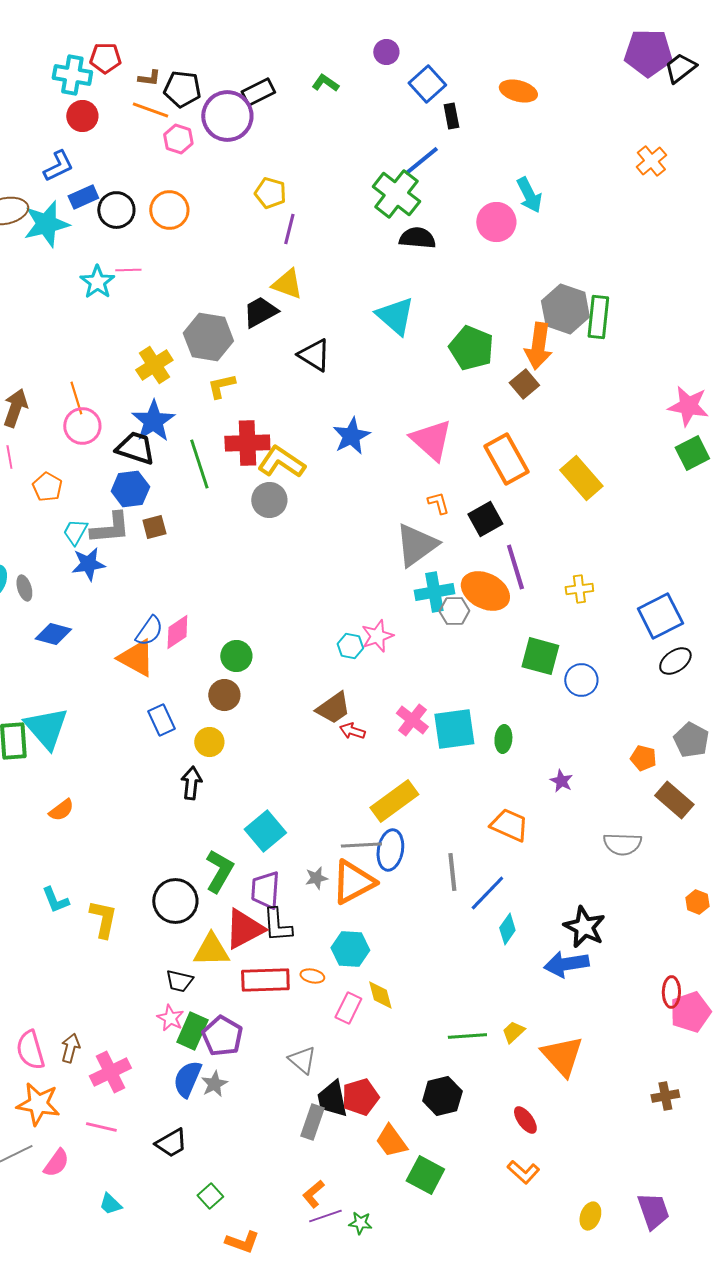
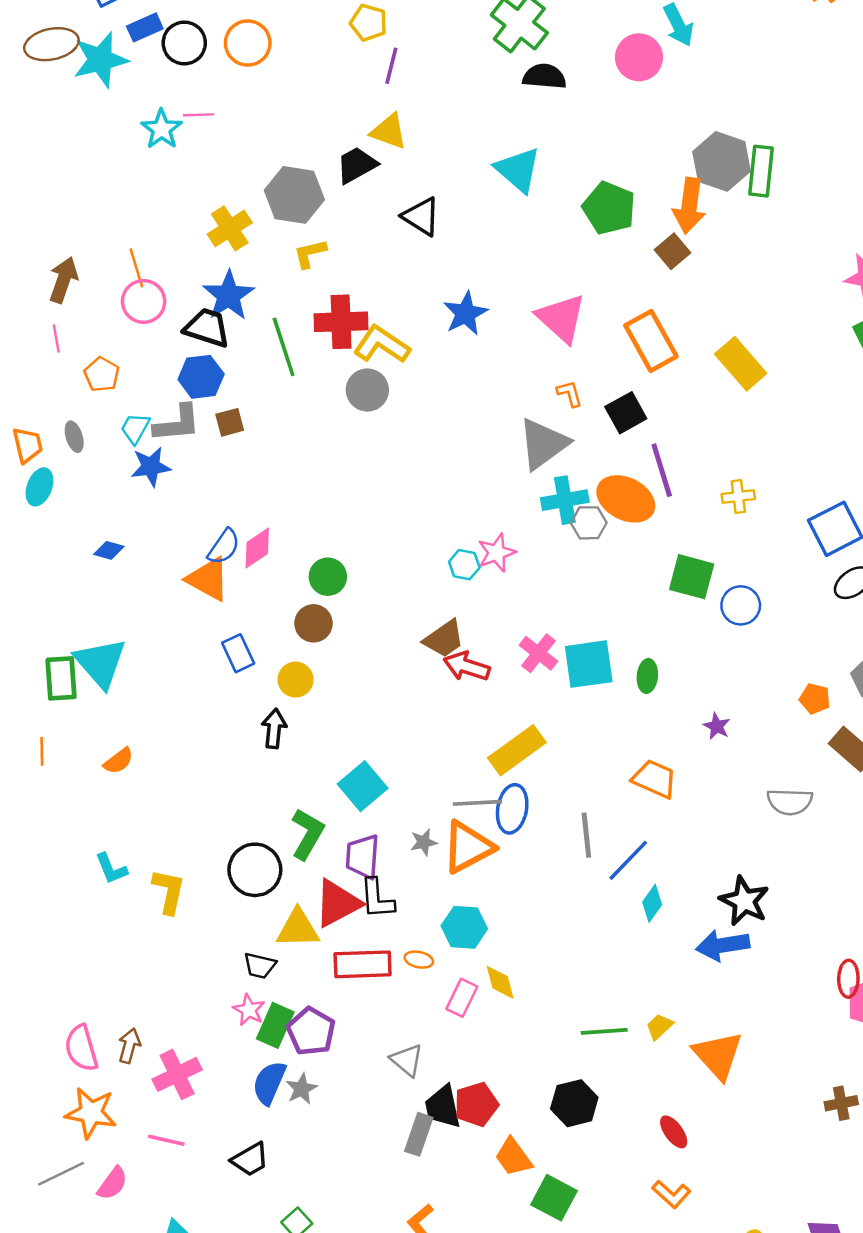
gray ellipse: (24, 588) -> (74, 437), moved
blue diamond: (53, 634) -> (109, 550), size x0.7
red arrow: (352, 731) -> (467, 666), size x1.5

